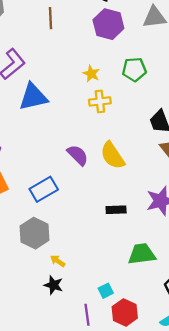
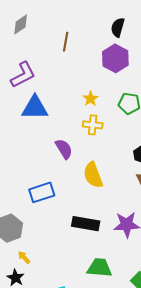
purple semicircle: (78, 155) -> (64, 149), moved
blue rectangle: (44, 189) -> (42, 192), moved
black rectangle: (116, 210) -> (86, 224), size x1.5

